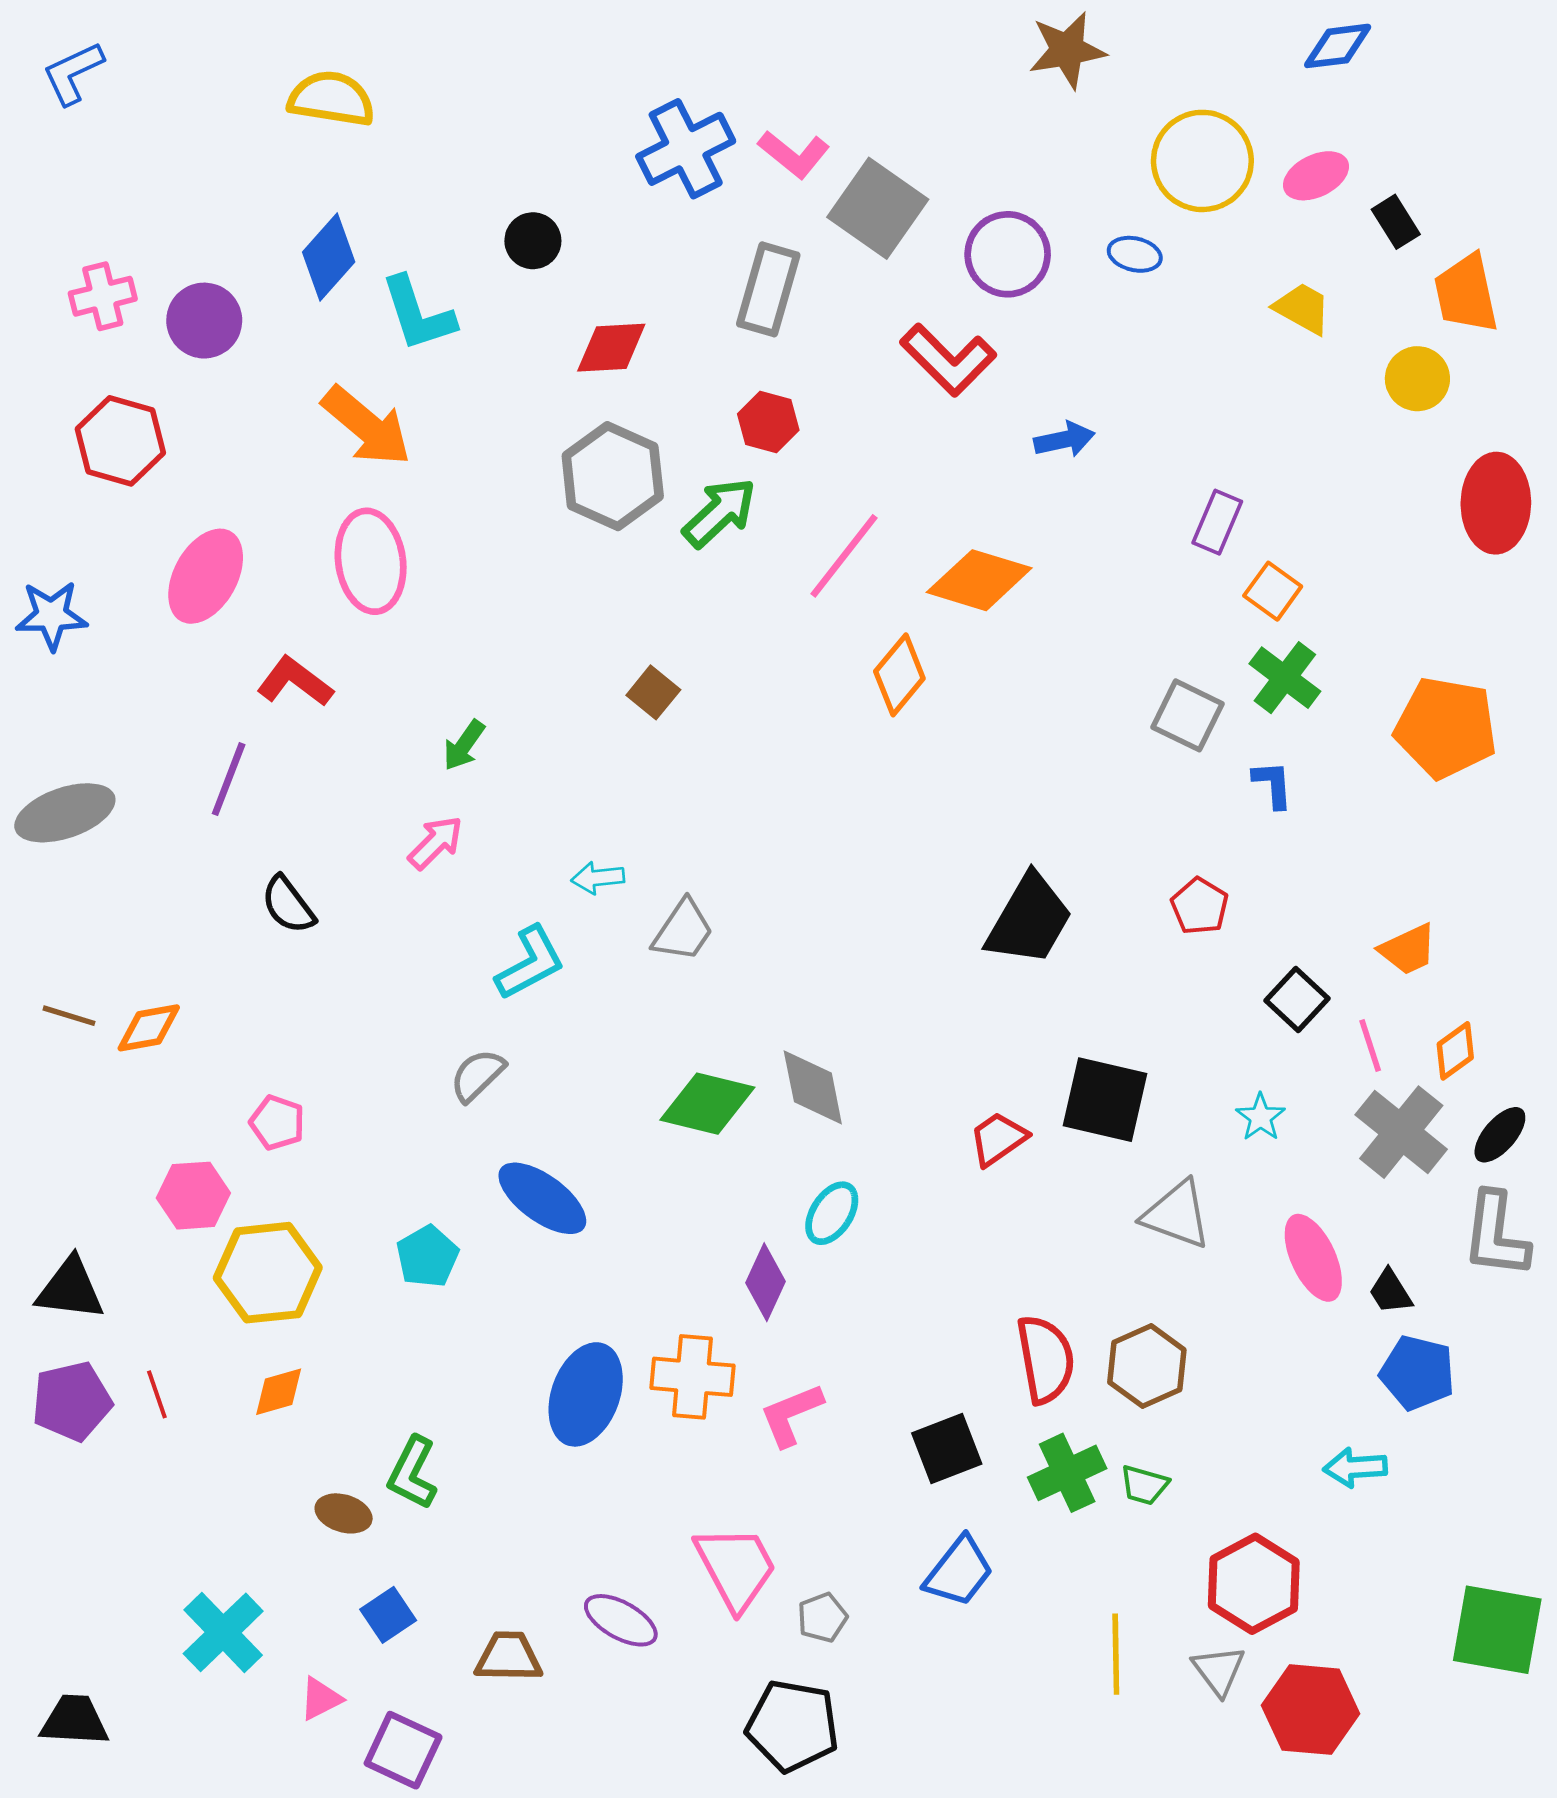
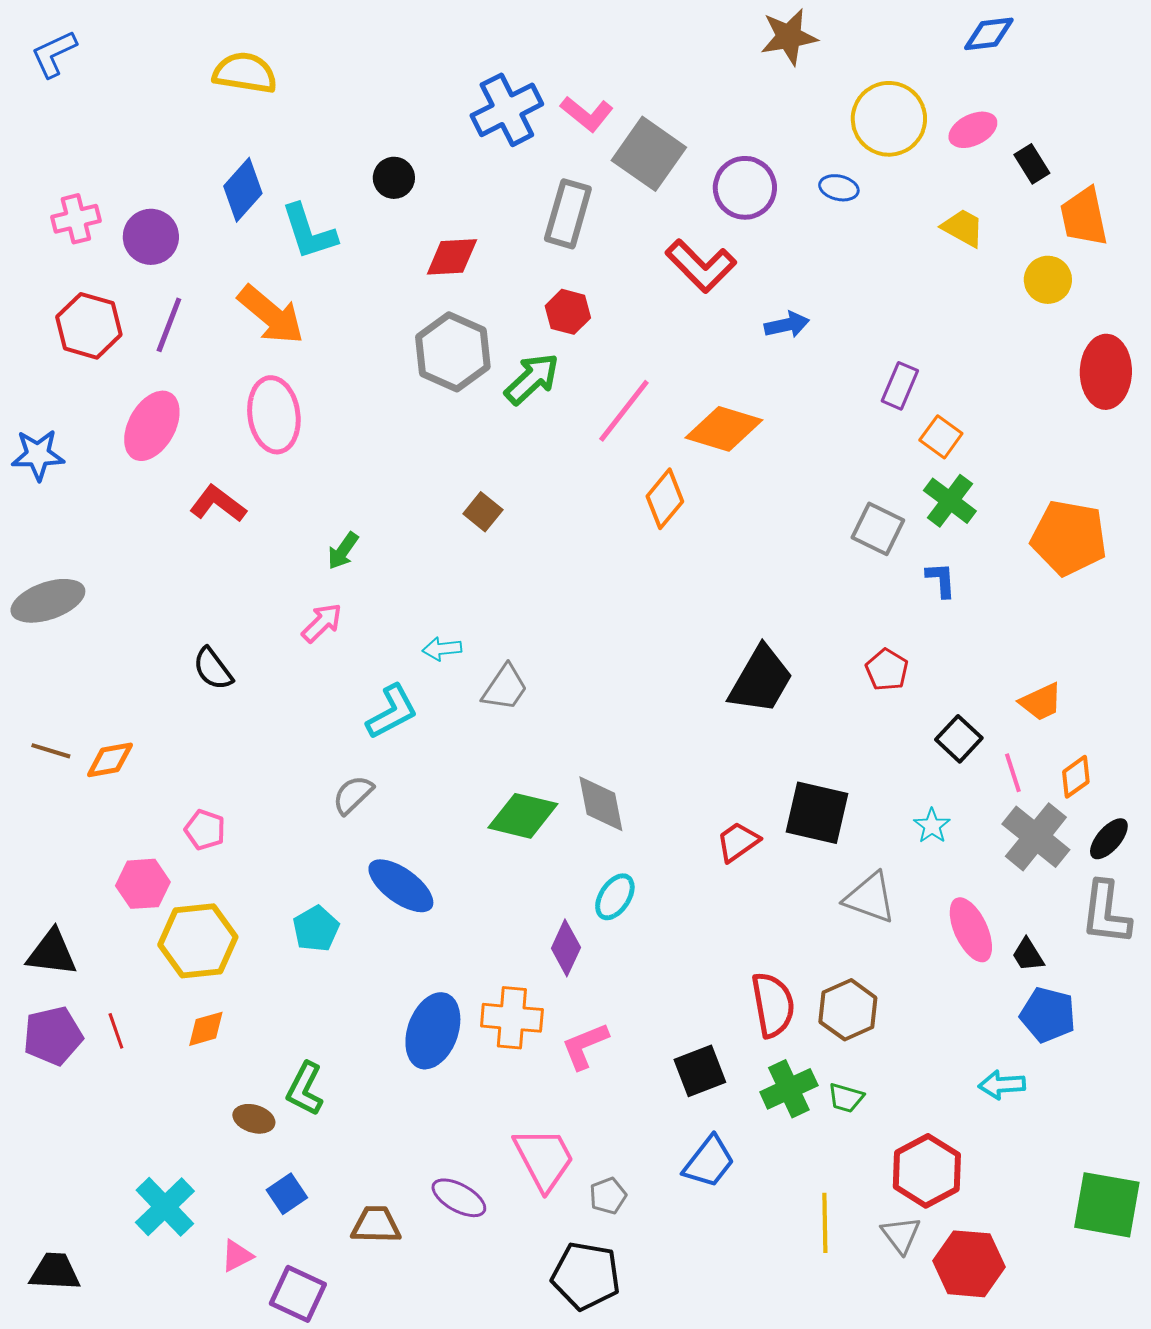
purple line: (229, 779) -> (169, 325), moved

